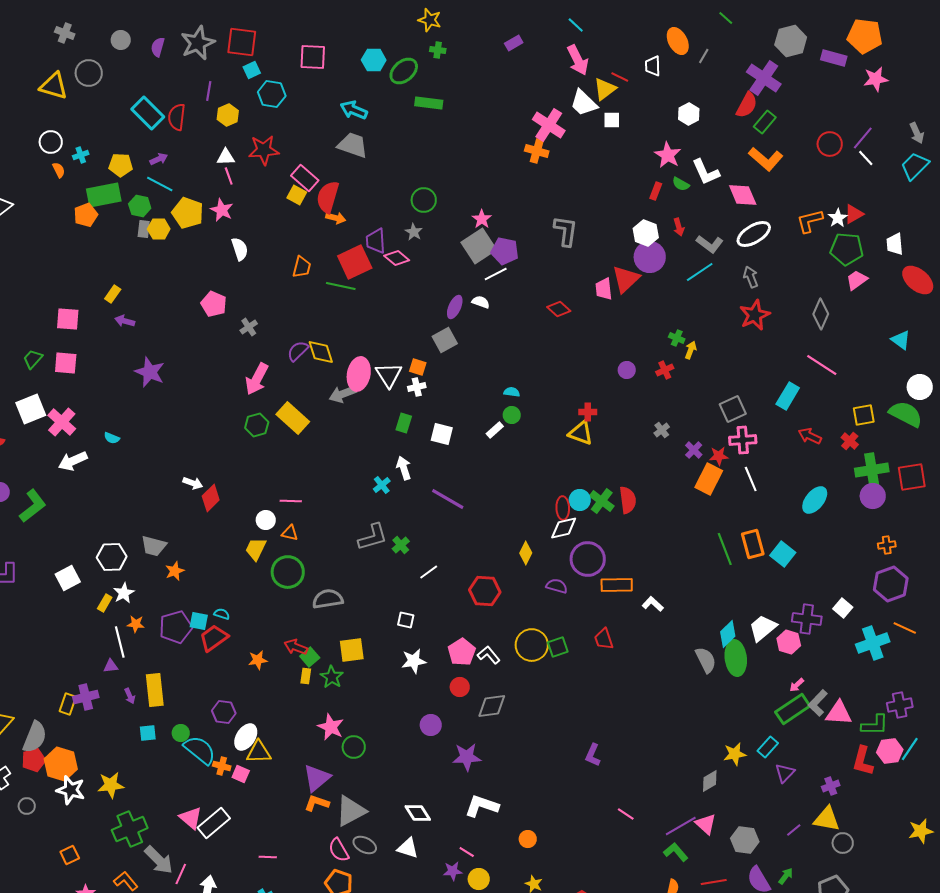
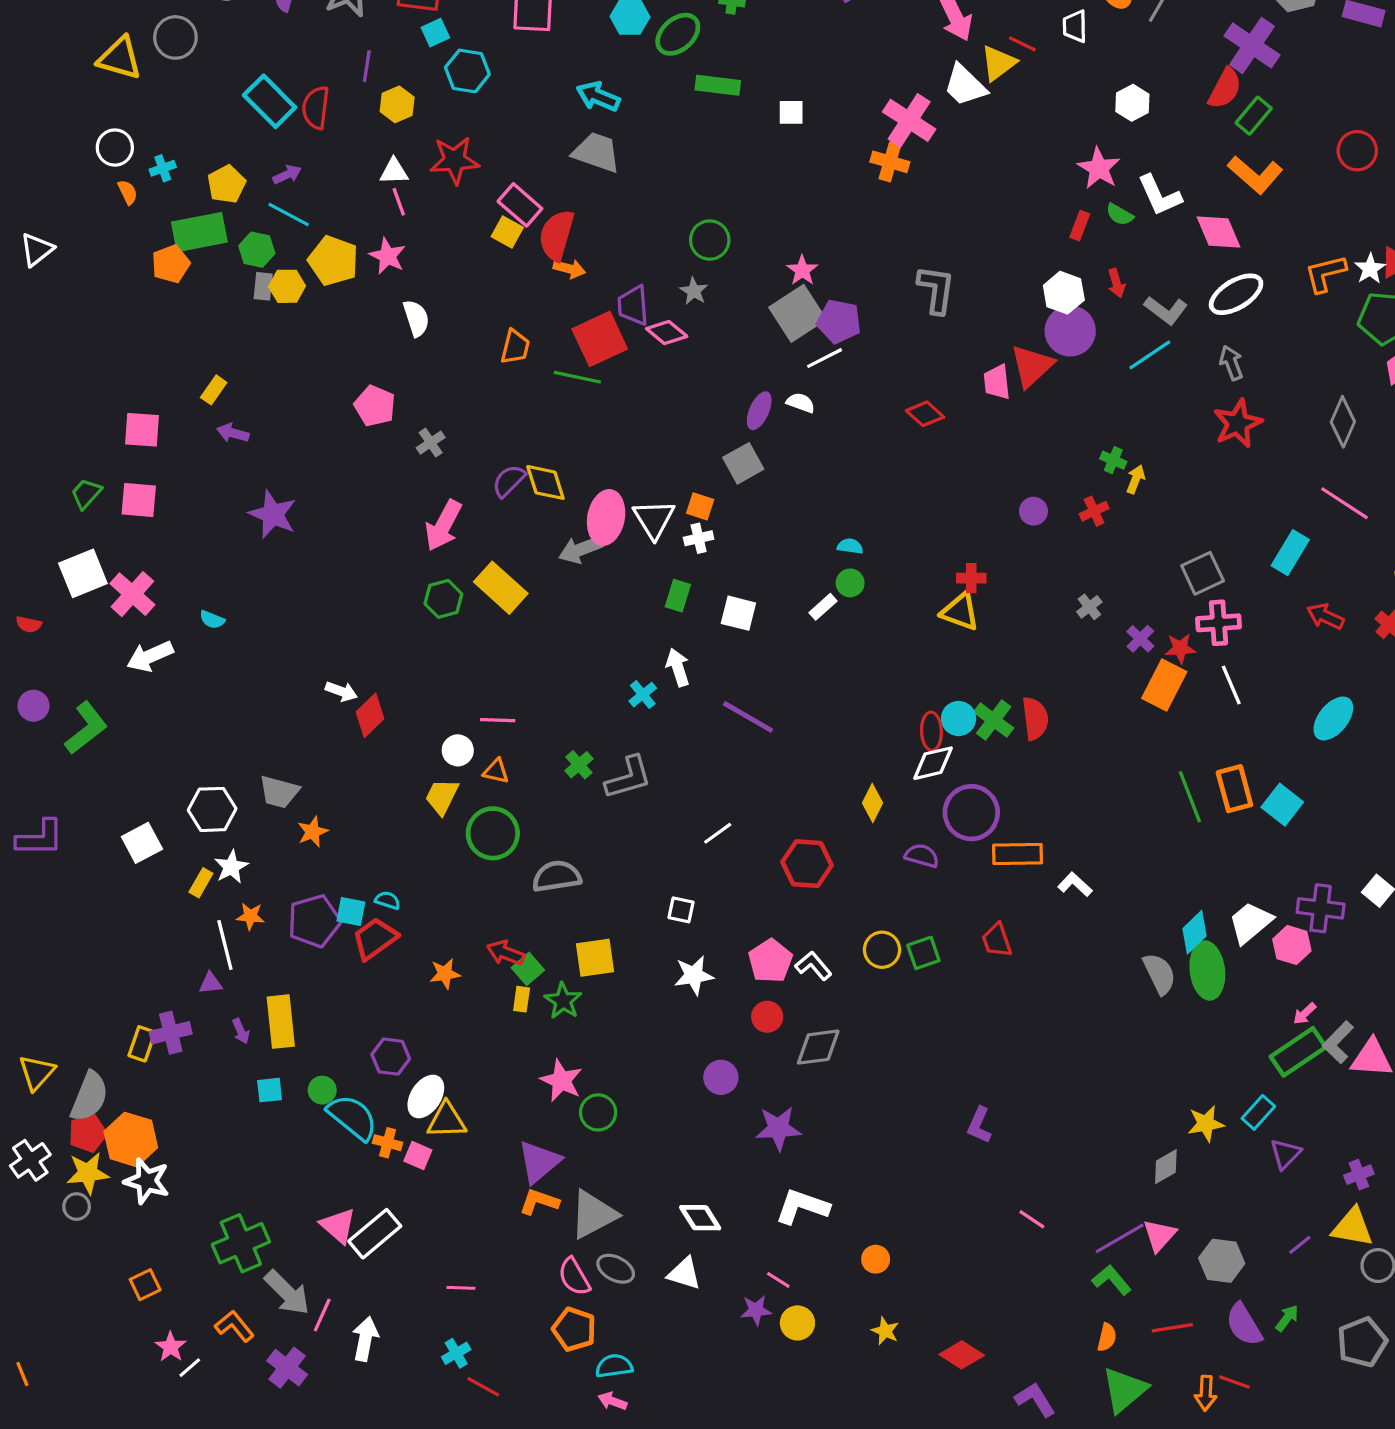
white square: (612, 120) -> (791, 112), moved
yellow pentagon: (121, 165) -> (226, 184), turned -30
green cross: (401, 545) -> (579, 765), moved
yellow circle: (532, 645) -> (882, 950), size x0.7
yellow star: (111, 785) -> (88, 1173), moved
pink triangle: (706, 824) -> (1159, 1235), turned 30

